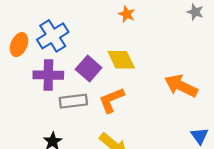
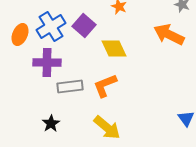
purple square: (89, 68) -> (84, 26), moved
orange arrow: (181, 86) -> (169, 34), moved

